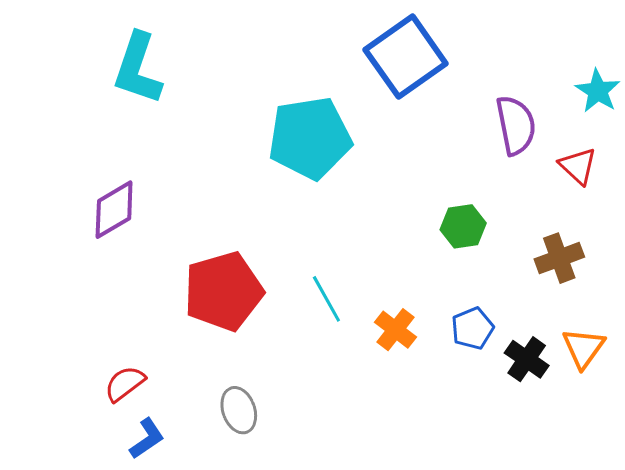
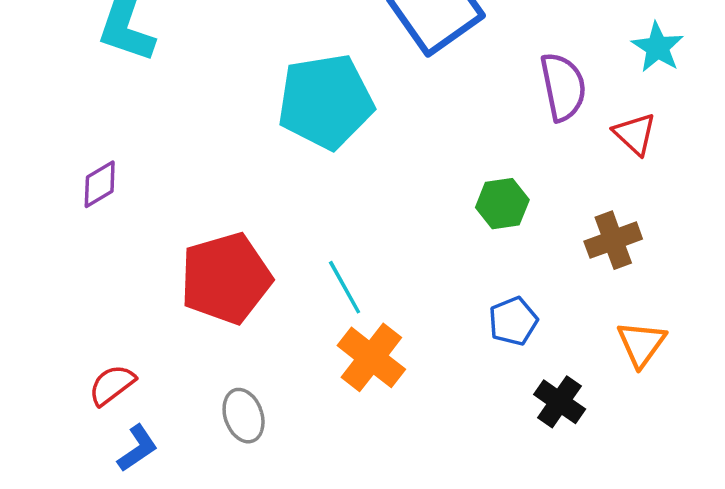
purple diamond: (114, 210) -> (100, 184), size x0.7
orange cross: (396, 330) -> (371, 357), moved, size x1.4
black cross: (527, 359) -> (560, 402), moved

